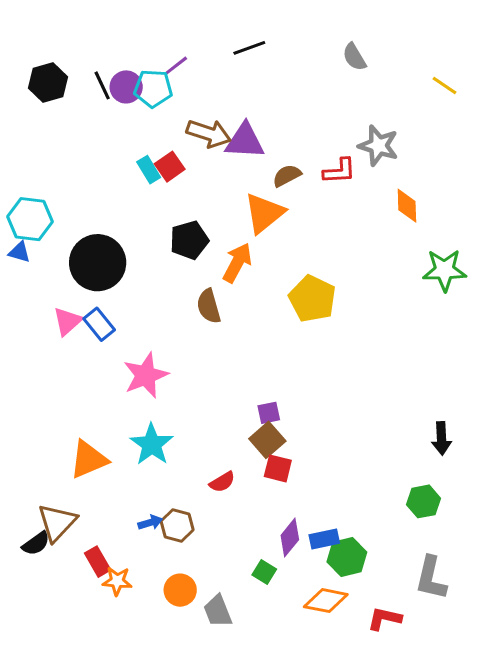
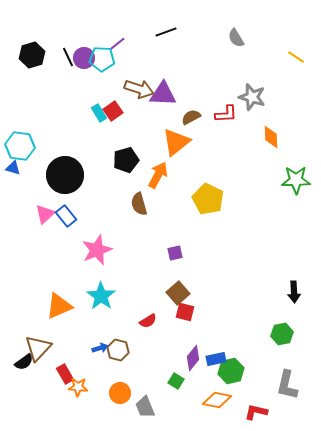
purple square: (269, 413) -> (175, 253), moved

